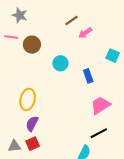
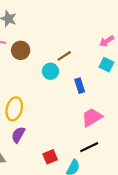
brown line: (72, 21) -> (64, 56), moved
pink arrow: (85, 33) -> (107, 41), moved
red square: (33, 144) -> (50, 157), moved

